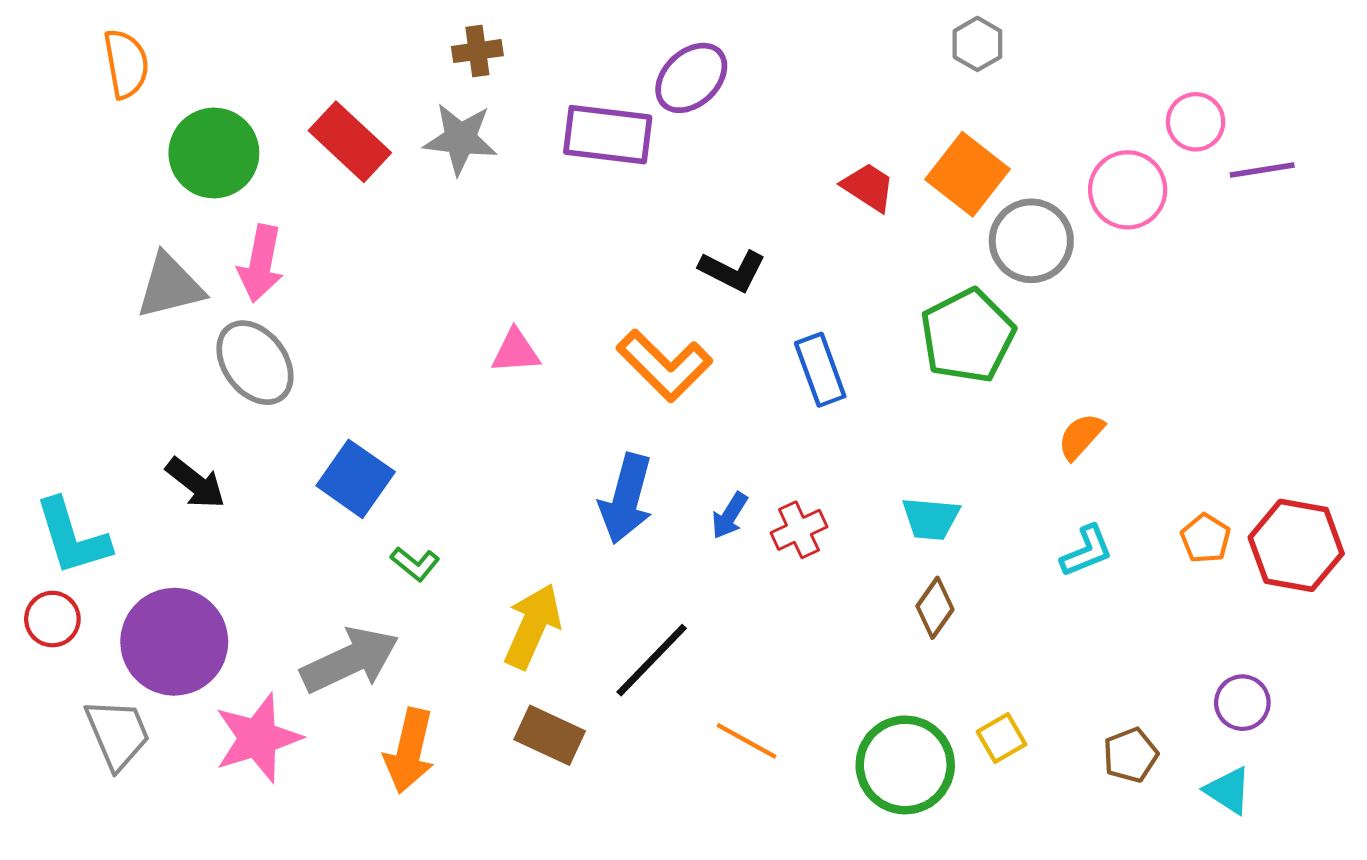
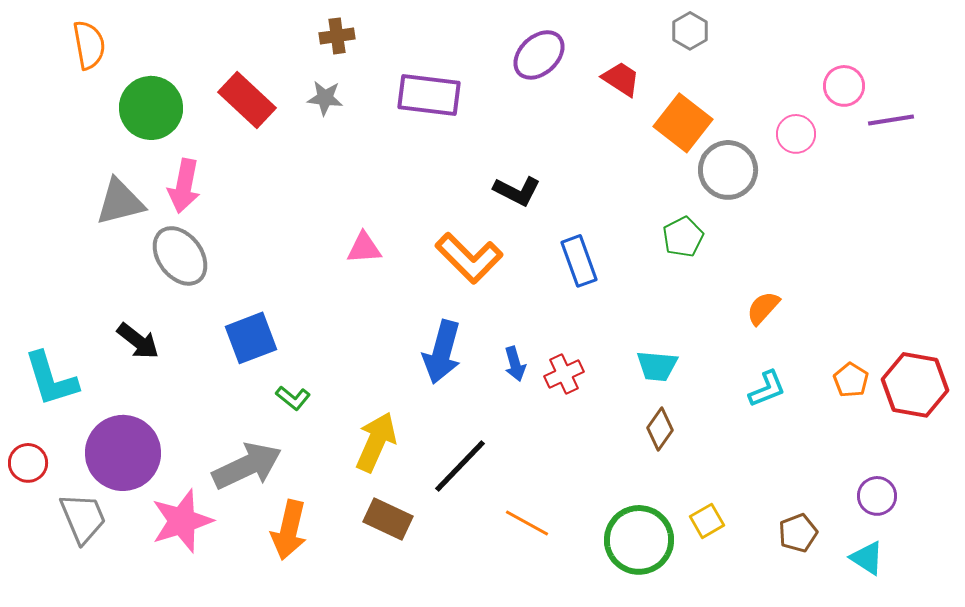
purple ellipse: (691, 78) -> (539, 55), moved
gray star: (460, 139) -> (325, 98), size x0.7
red trapezoid: (868, 187) -> (621, 79), moved
pink circle: (1128, 190) -> (796, 134), size x0.7
green pentagon: (968, 336) -> (683, 237), size x0.6
blue square: (356, 479) -> (251, 338), turned 34
blue arrow: (730, 516) -> (515, 364), turned -48
red circle: (52, 619) -> (28, 463), moved

